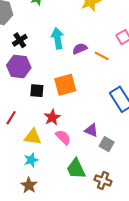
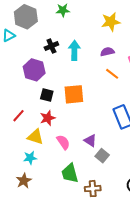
black cross: (20, 40) -> (51, 46), moved
purple semicircle: (80, 49) -> (107, 52), moved
red star: (52, 117) -> (48, 118), moved
brown cross: (103, 180) -> (93, 189), turned -35

